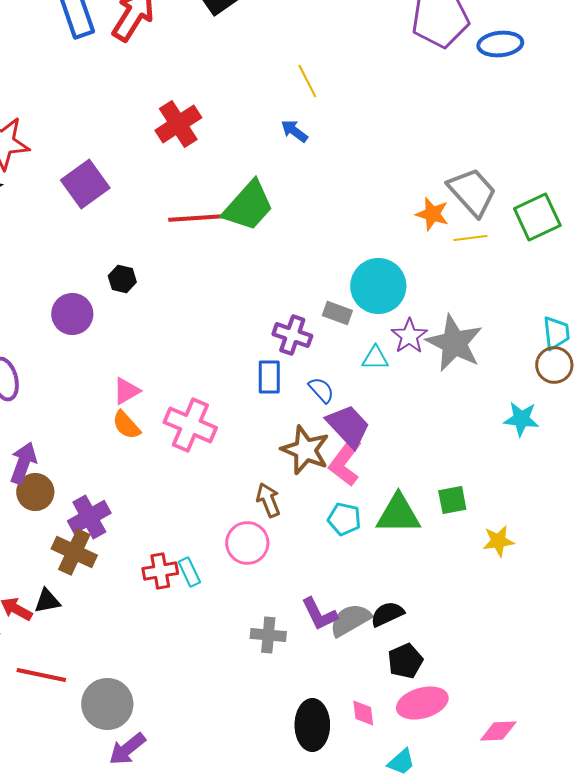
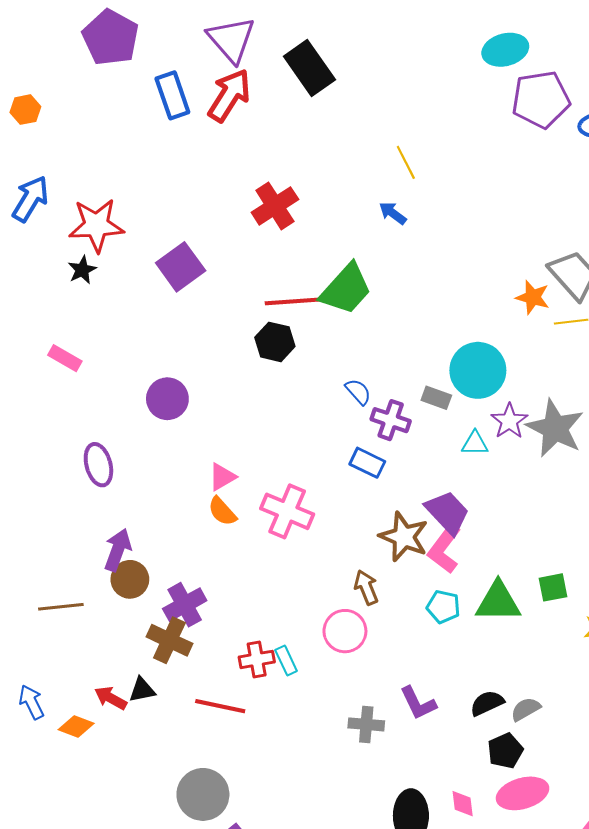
black hexagon: (122, 279) -> (275, 342), moved, size x1.4
blue rectangle: (269, 377) -> (367, 463), turned -64
blue semicircle: (321, 390) -> (358, 392), moved
gray semicircle: (350, 620) -> (526, 709), moved, size x0.7
red line: (41, 675) -> (220, 706), moved

